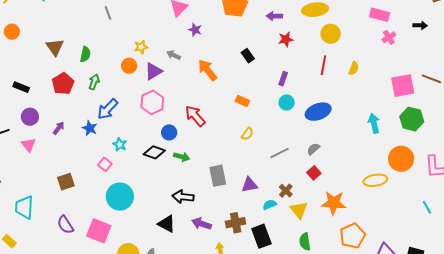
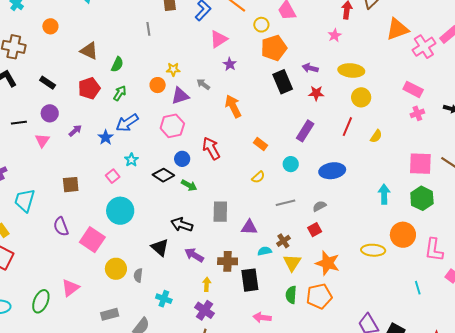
brown triangle: (55, 47) -> (89, 51), turned -42
black rectangle: (248, 56) -> (283, 82), moved, size x1.6
purple rectangle: (283, 79) -> (305, 131), size x1.5
cyan circle: (287, 102) -> (291, 164), moved
orange pentagon: (353, 236) -> (319, 296), moved

